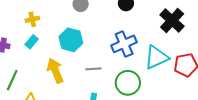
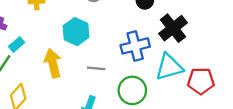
black cross: (172, 21) -> (173, 28), moved
cyan rectangle: (32, 42) -> (17, 45), moved

